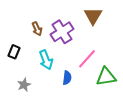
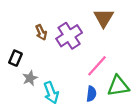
cyan arrow: (46, 60) -> (51, 93), moved
blue semicircle: (67, 78) -> (91, 94), moved
gray star: (24, 85) -> (30, 78), moved

